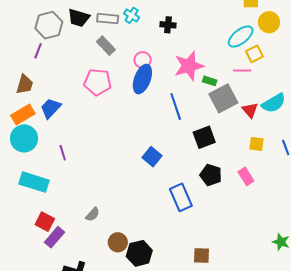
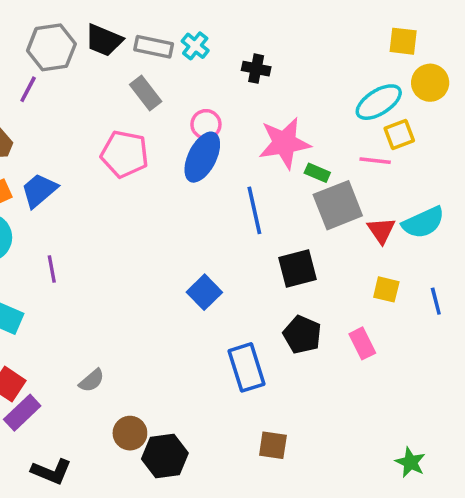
brown square: (202, 256) -> (273, 445), moved

